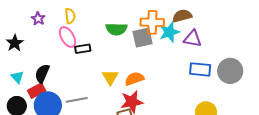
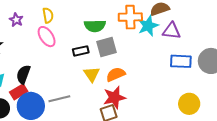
gray square: (143, 38) -> (107, 47), moved
black rectangle: (83, 49) -> (81, 51), moved

